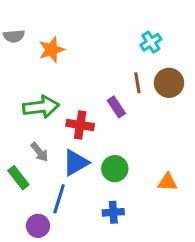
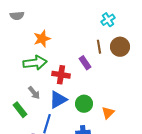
orange star: (52, 50) -> (42, 39), moved
orange triangle: (167, 182) -> (108, 113), moved, turned -48

